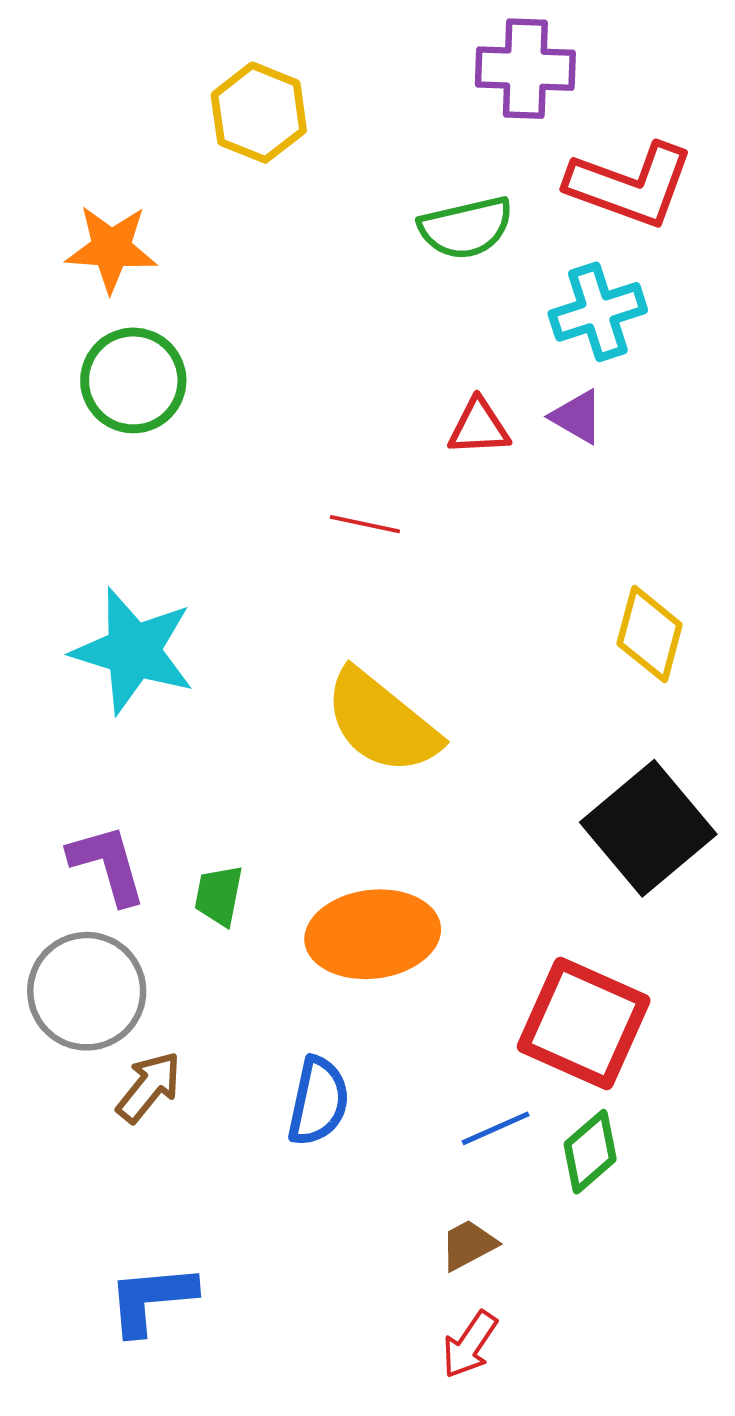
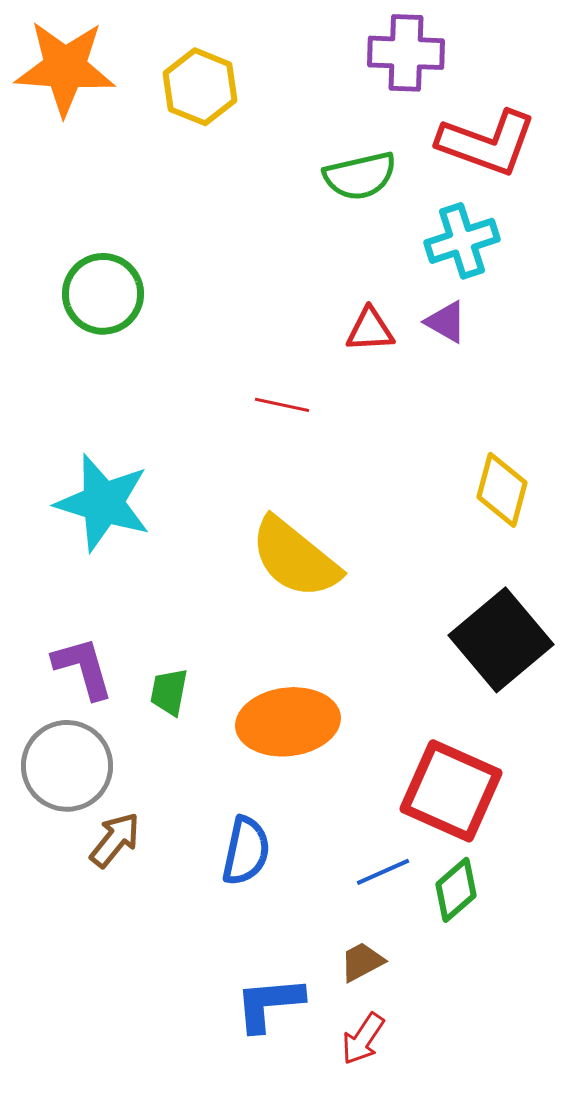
orange star: (111, 248) -> (65, 68), moved, size x1.4
blue L-shape: (151, 1299) -> (269, 1004), moved

